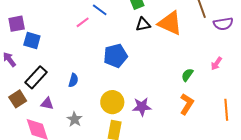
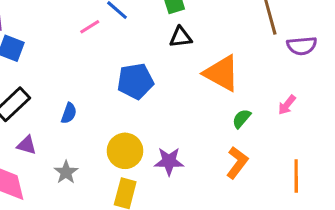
orange triangle: (170, 23) -> (222, 73), moved

